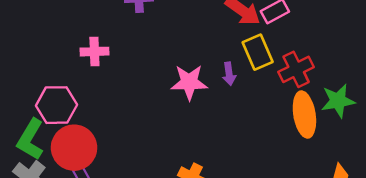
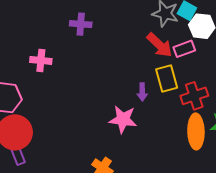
pink star: (189, 82) -> (123, 119), moved

